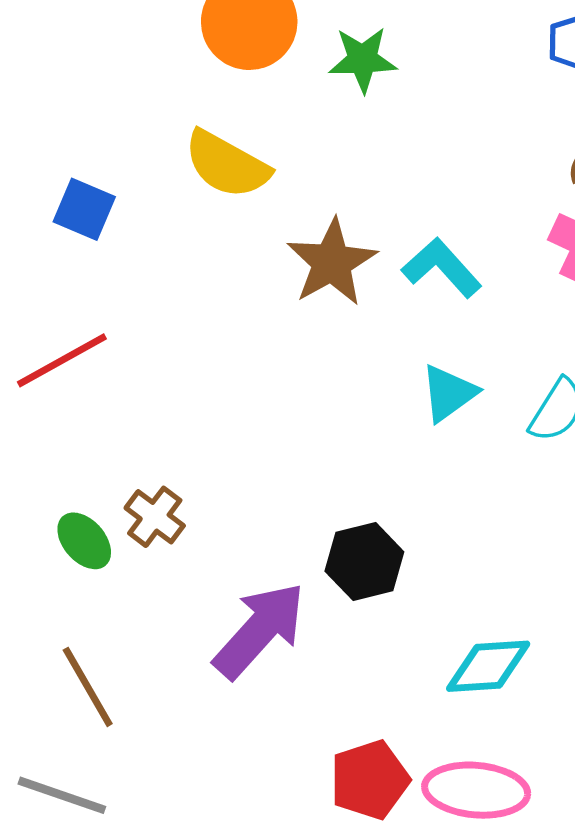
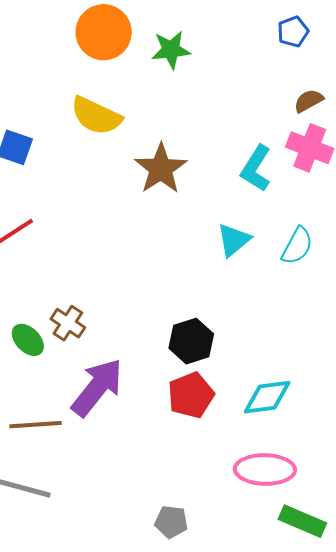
cyan L-shape: (442, 268) -> (256, 168), moved, turned -102
purple arrow: (260, 630) -> (97, 387), moved
brown line: (88, 687) -> (35, 425), turned -60
red pentagon: (370, 780) -> (191, 395), moved

